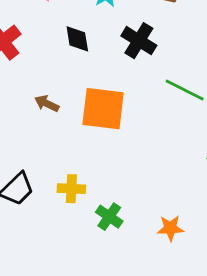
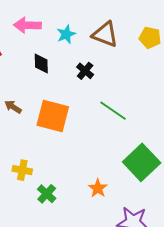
black cross: (139, 41) -> (85, 71), size x0.7
orange star: (170, 228) -> (98, 188), moved, turned 30

